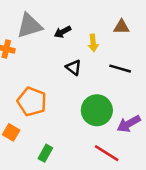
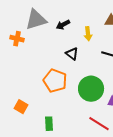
orange pentagon: (32, 102) -> (55, 81), moved
green rectangle: (45, 153) -> (49, 124), turned -32

